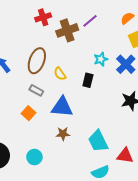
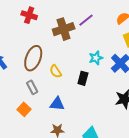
red cross: (43, 17) -> (29, 15), moved, turned 35
gray rectangle: (36, 90) -> (32, 87), turned 32
blue triangle: (62, 107) -> (57, 104), size x0.7

